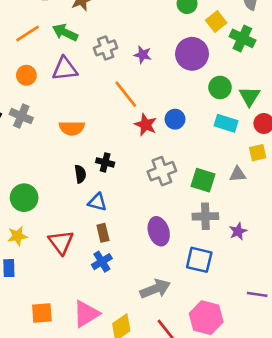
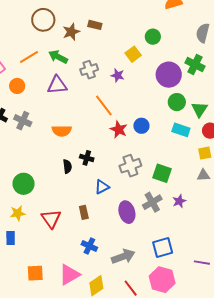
yellow square: (216, 22) -> (133, 54), moved
purple circle: (192, 54) -> (169, 75), moved
orange circle: (26, 75) -> (17, 86), moved
gray triangle: (238, 174) -> (203, 175), moved
blue triangle: (97, 202) -> (102, 187), moved, turned -42
gray cross: (205, 216) -> (152, 202), moved, turned -30
purple star: (238, 231) -> (179, 201), moved
blue square: (199, 260) -> (163, 248), moved, turned -30
blue cross: (102, 262) -> (89, 246), moved, turned -35

